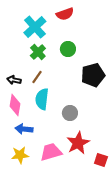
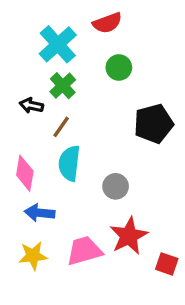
green circle: (68, 49) -> (119, 67), moved
black arrow: (14, 80) -> (31, 105), moved

